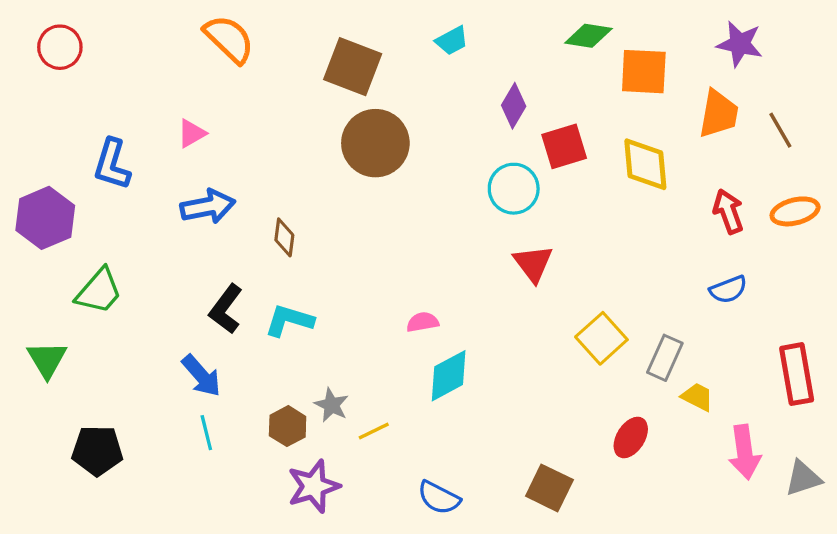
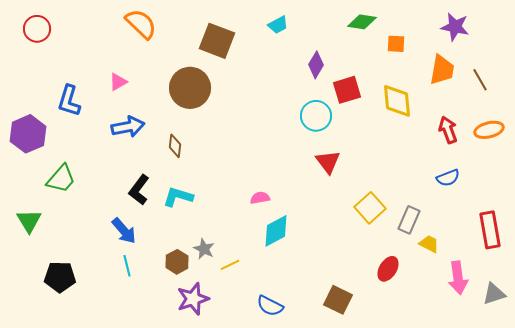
orange square: (644, 72) -> (396, 44), size x0.6
brown circle: (375, 143) -> (190, 88), moved

